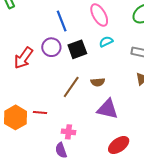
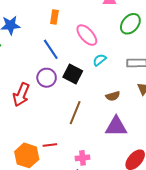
black square: (77, 49) -> (73, 74), turned -30
brown semicircle: (98, 82) -> (113, 96), moved

